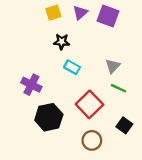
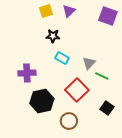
purple square: (108, 16) -> (108, 16), moved
gray triangle: (113, 66) -> (89, 63), moved
purple cross: (31, 85) -> (27, 73), turned -30
brown circle: (92, 140) -> (69, 121), moved

